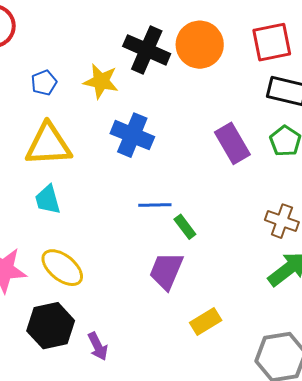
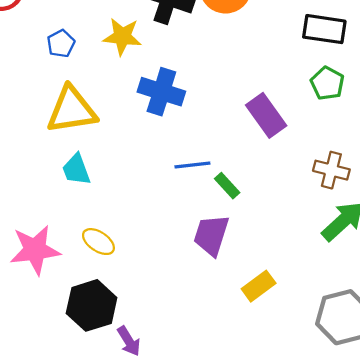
purple rectangle: (232, 143) -> (266, 115), moved
yellow ellipse: (62, 268) -> (98, 242), size x0.7
purple arrow: (98, 346) -> (129, 341), moved

